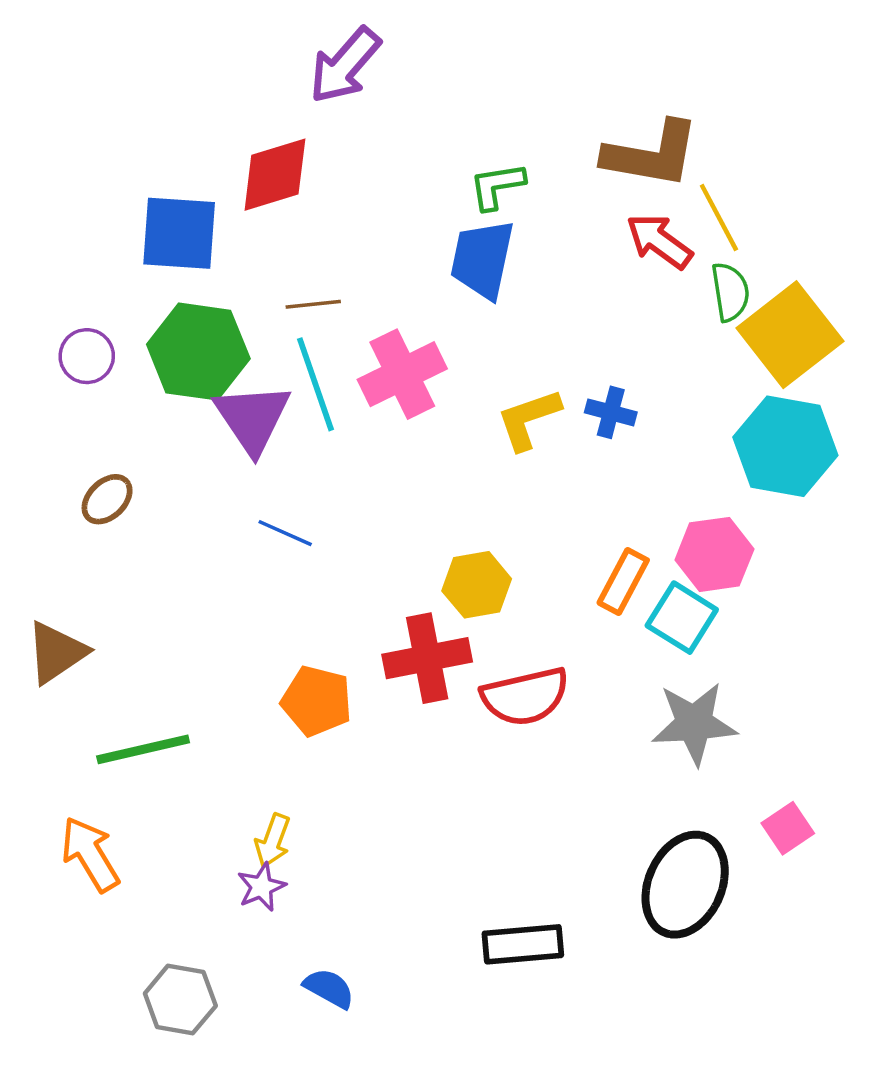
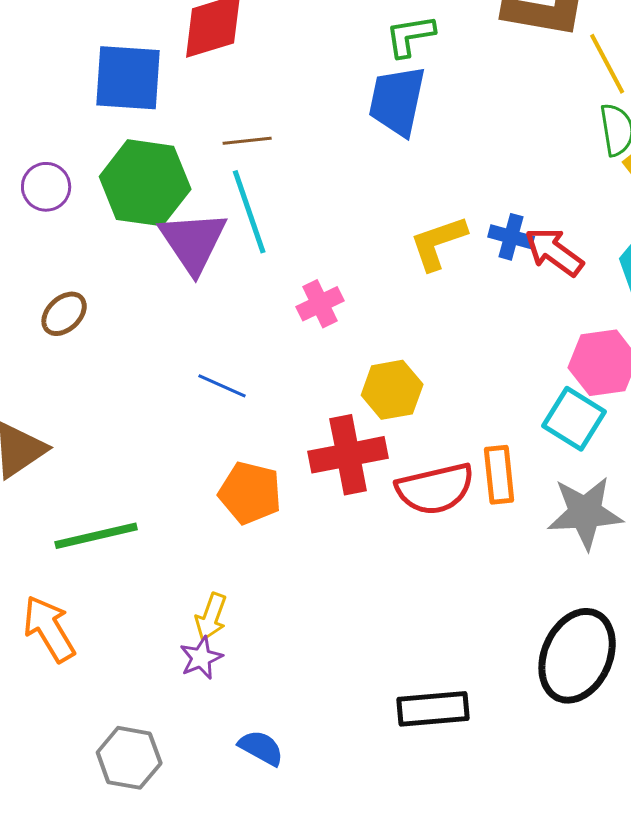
red arrow: (659, 241) -> (554, 252), moved
pink cross: (402, 374) -> (320, 304), moved, size x0.6
blue line: (285, 533) -> (222, 386), moved
orange rectangle: (623, 581) -> (499, 475), moved, turned -34

